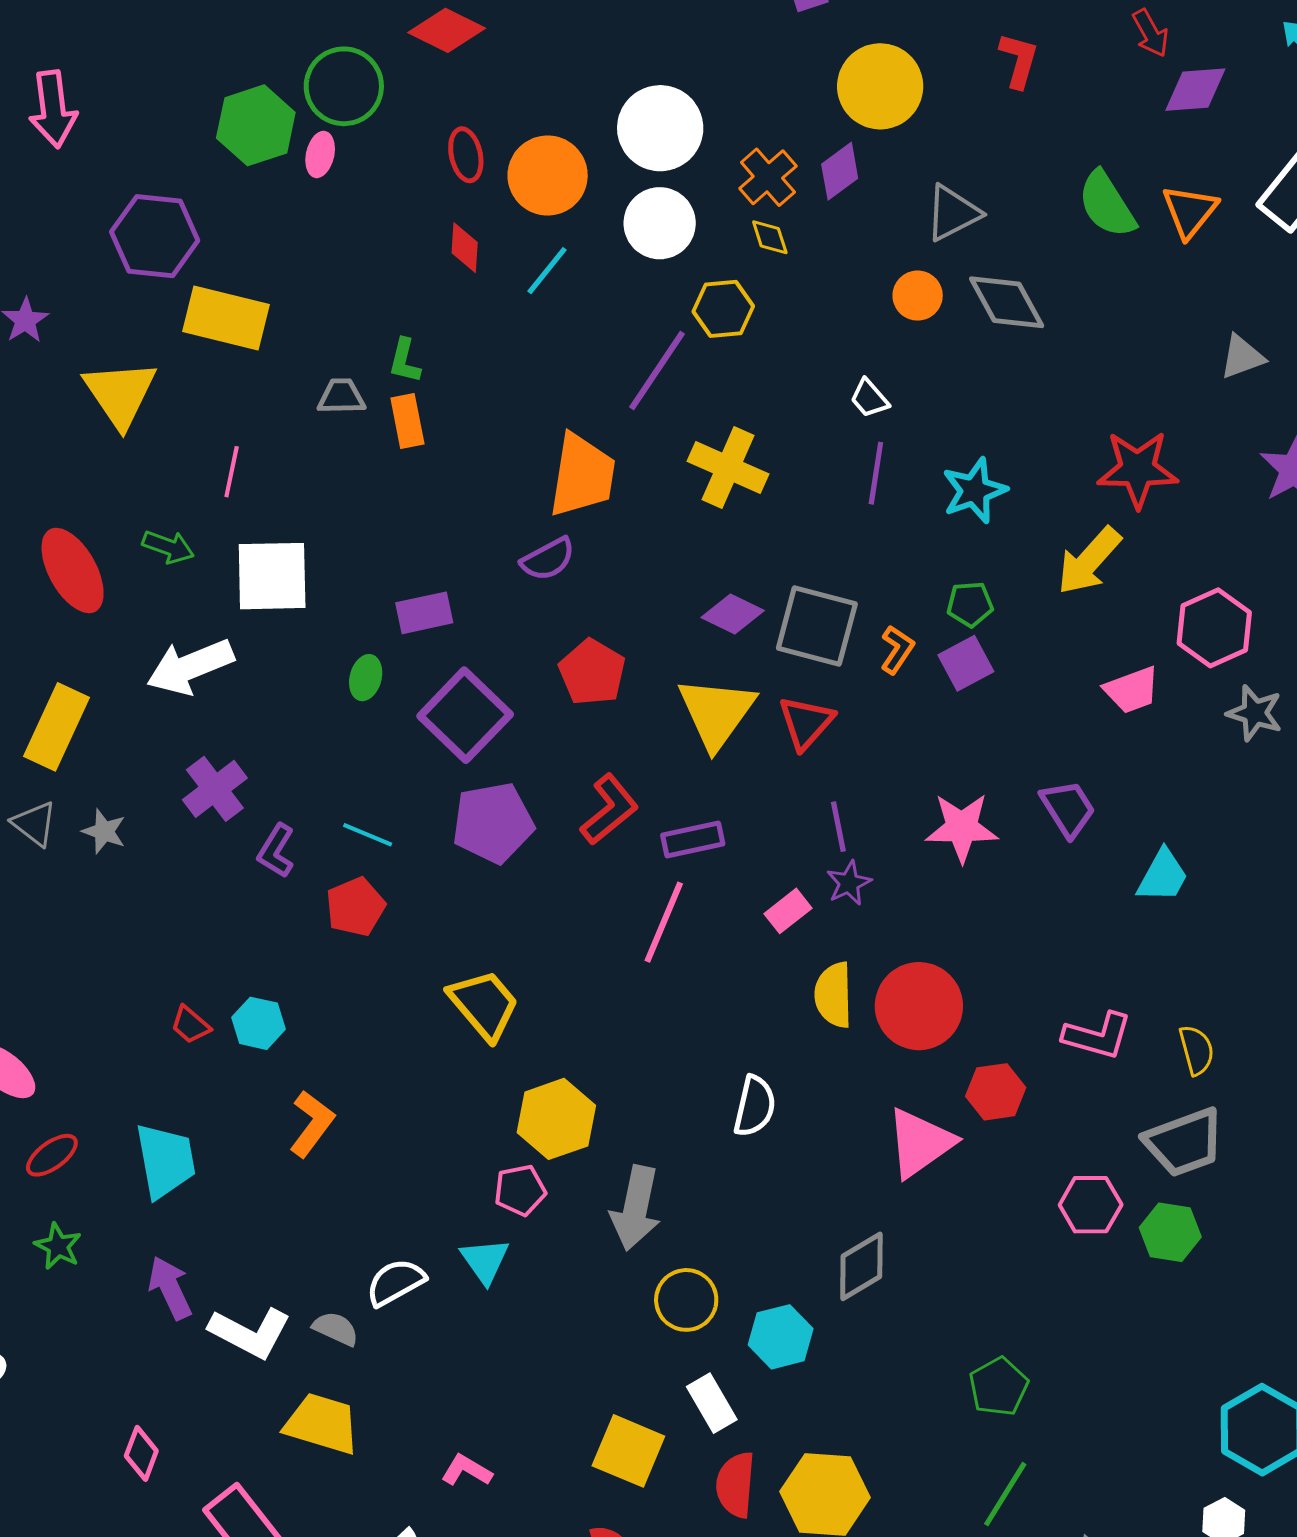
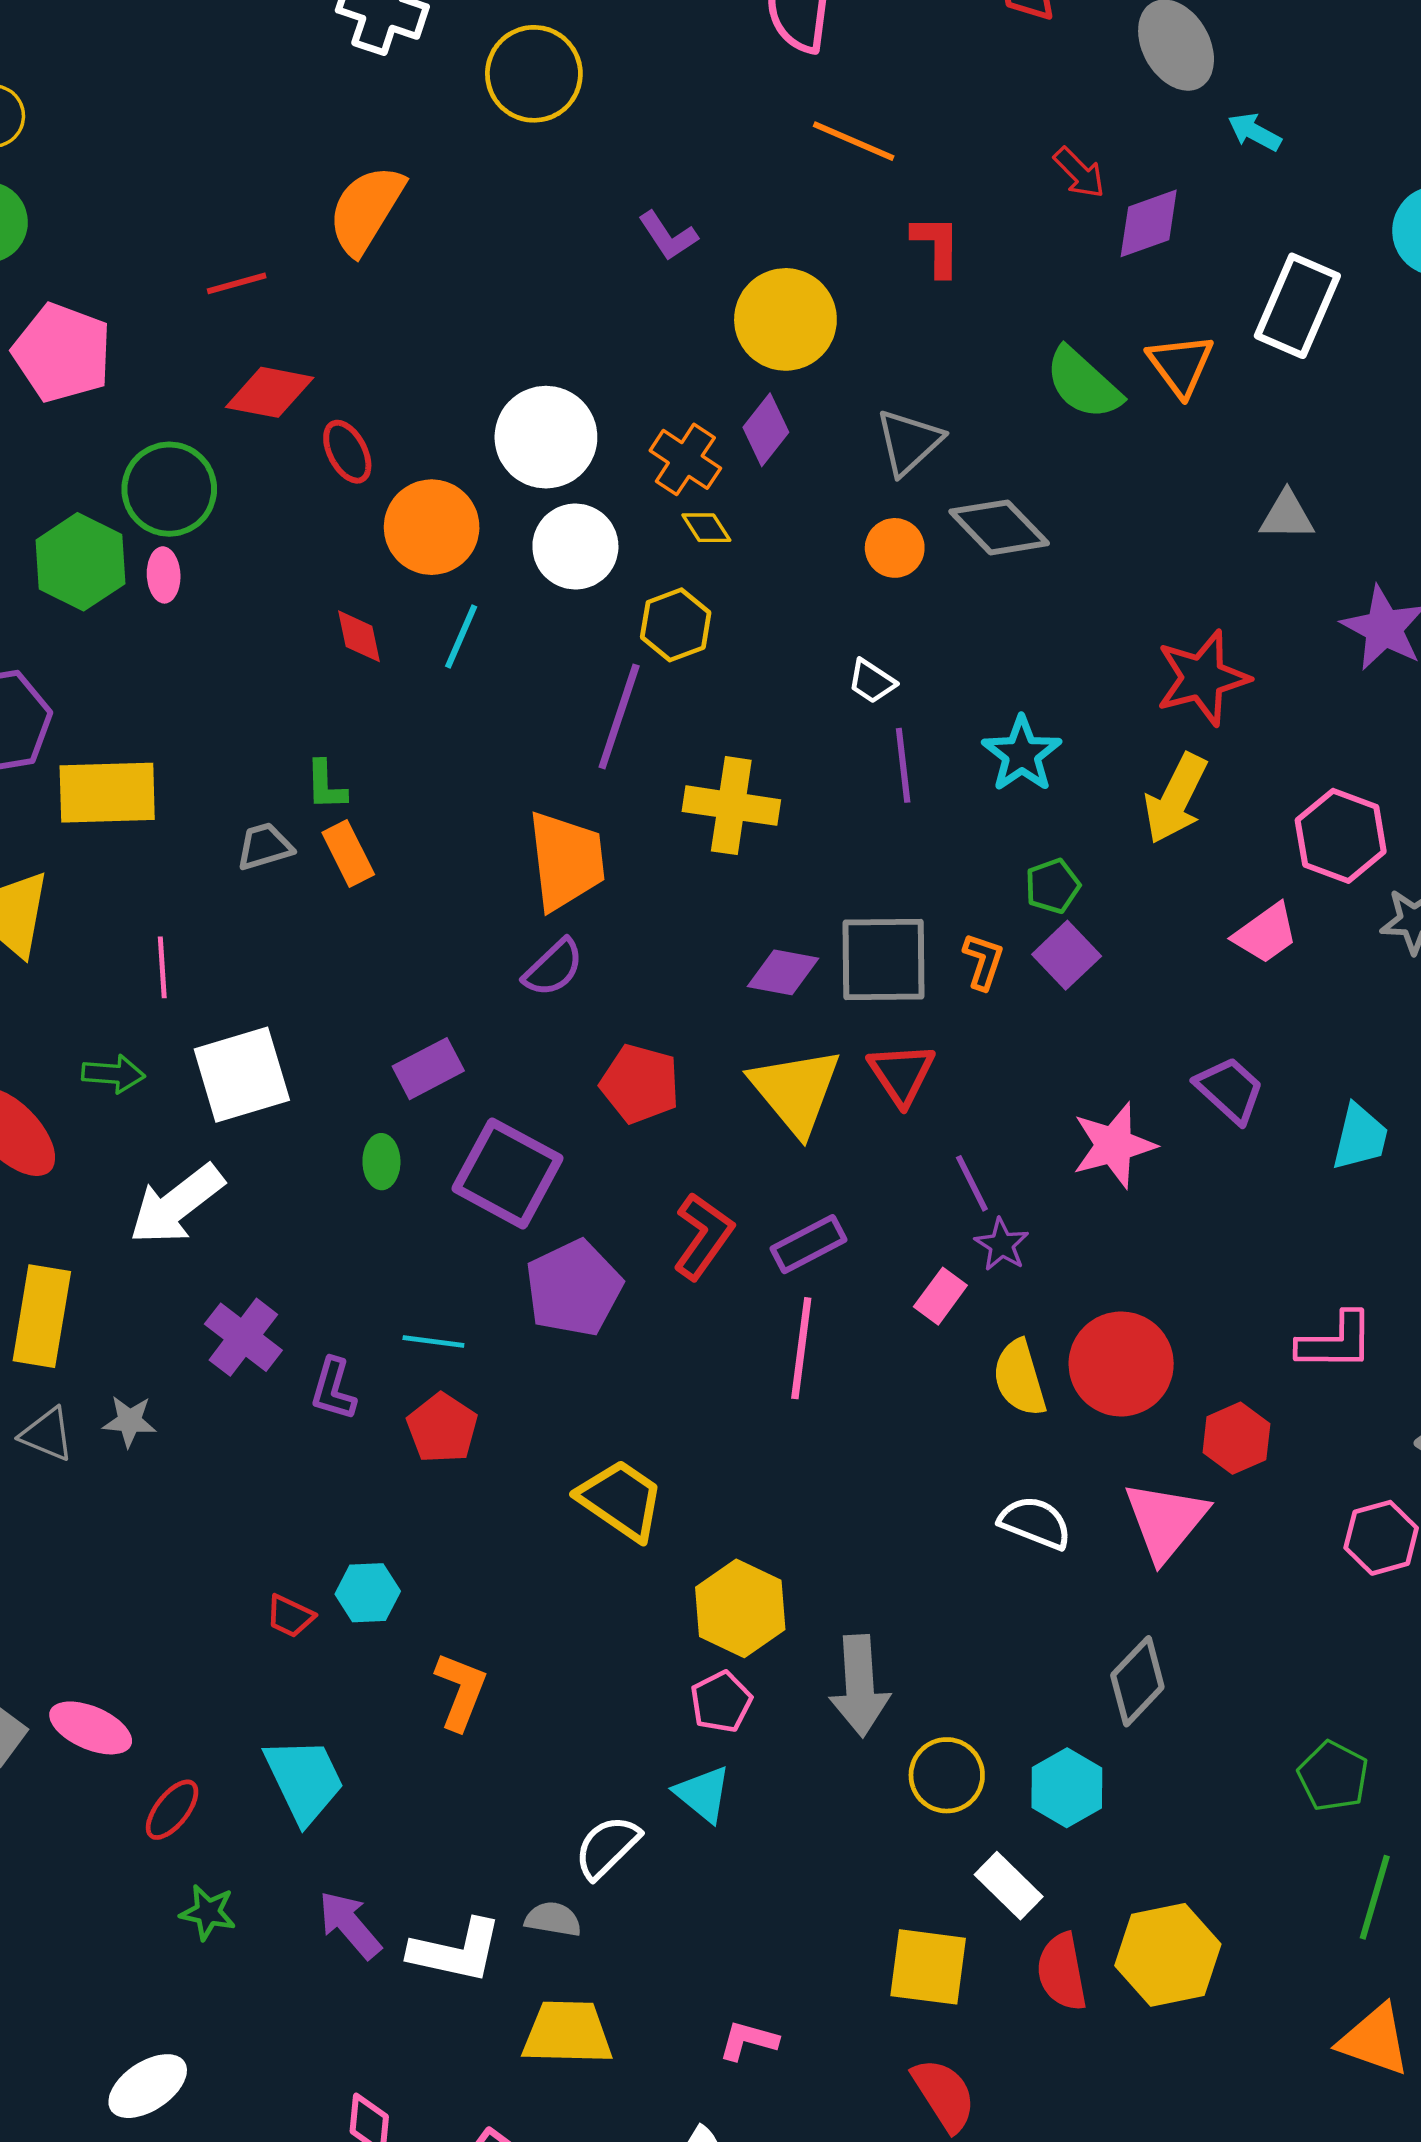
red ellipse: (466, 155) -> (347, 452), moved
gray triangle: (1242, 357) -> (1287, 516), turned 36
white semicircle: (755, 1106) -> (1035, 1523), moved, turned -66

